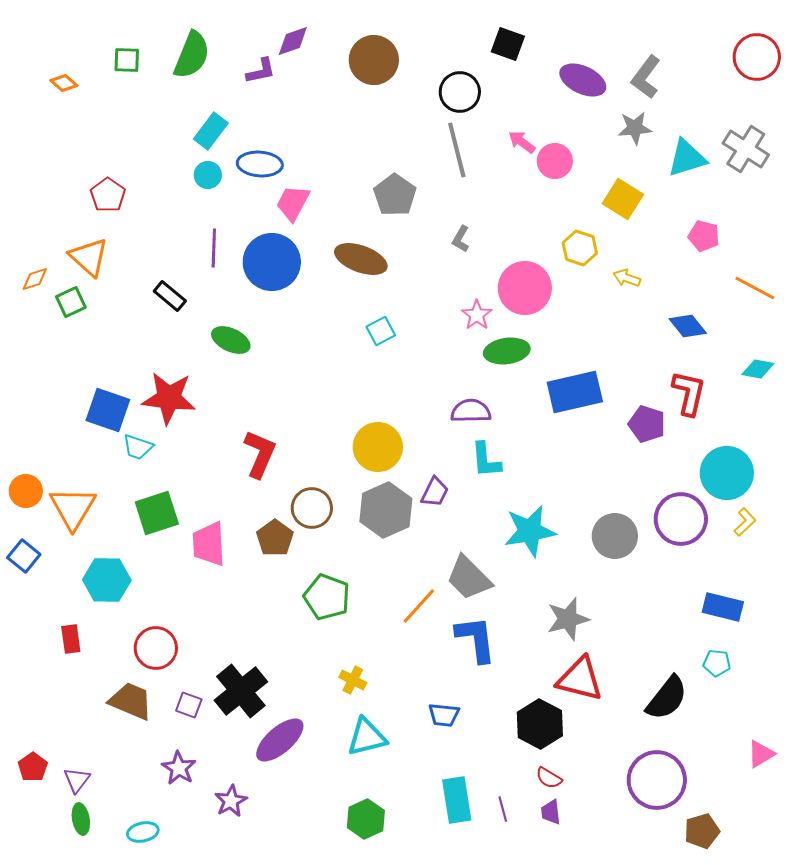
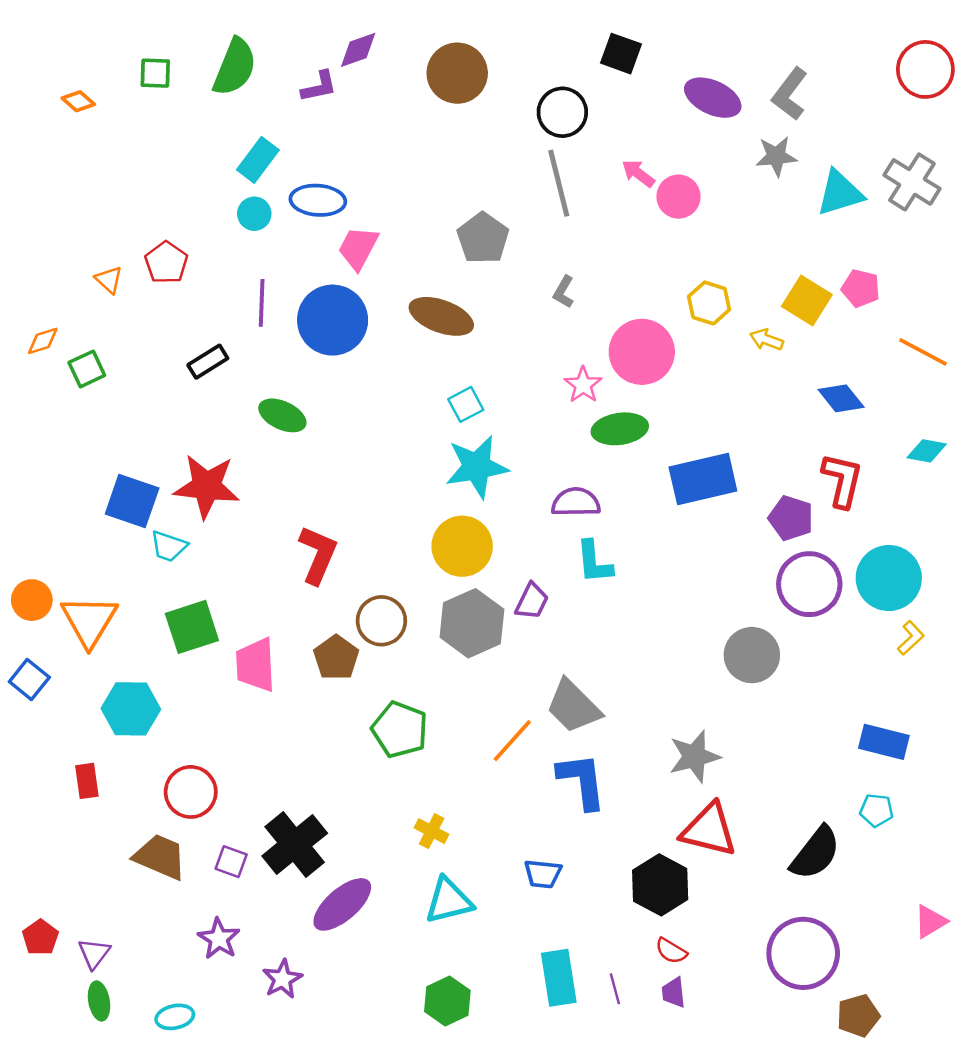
red pentagon: (108, 195) -> (166, 263), moved
yellow square: (623, 199) -> (807, 301), moved
orange triangle: (89, 257) -> (109, 280), moved, size x0.6
black rectangle: (170, 296) -> (208, 362), turned -72
purple circle: (681, 519) -> (809, 584), moved
cyan star: (530, 531) -> (477, 467), moved

